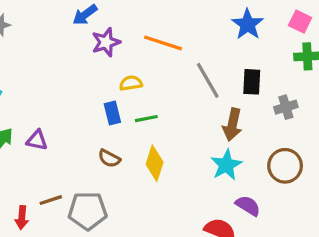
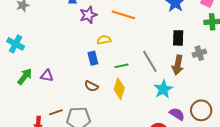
gray line: (208, 80) -> (150, 61), moved
green line: (146, 119) -> (122, 66), moved
brown arrow: (232, 125) -> (178, 65), moved
brown circle: (285, 166) -> (201, 110), moved

